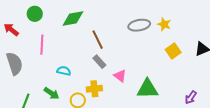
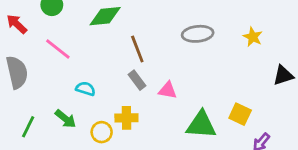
yellow star: (164, 24) -> (253, 37), moved
pink line: (42, 45) -> (58, 49), turned -60
yellow square: (173, 51) -> (240, 114), moved, turned -35
pink triangle: (120, 76) -> (168, 90), moved, turned -32

